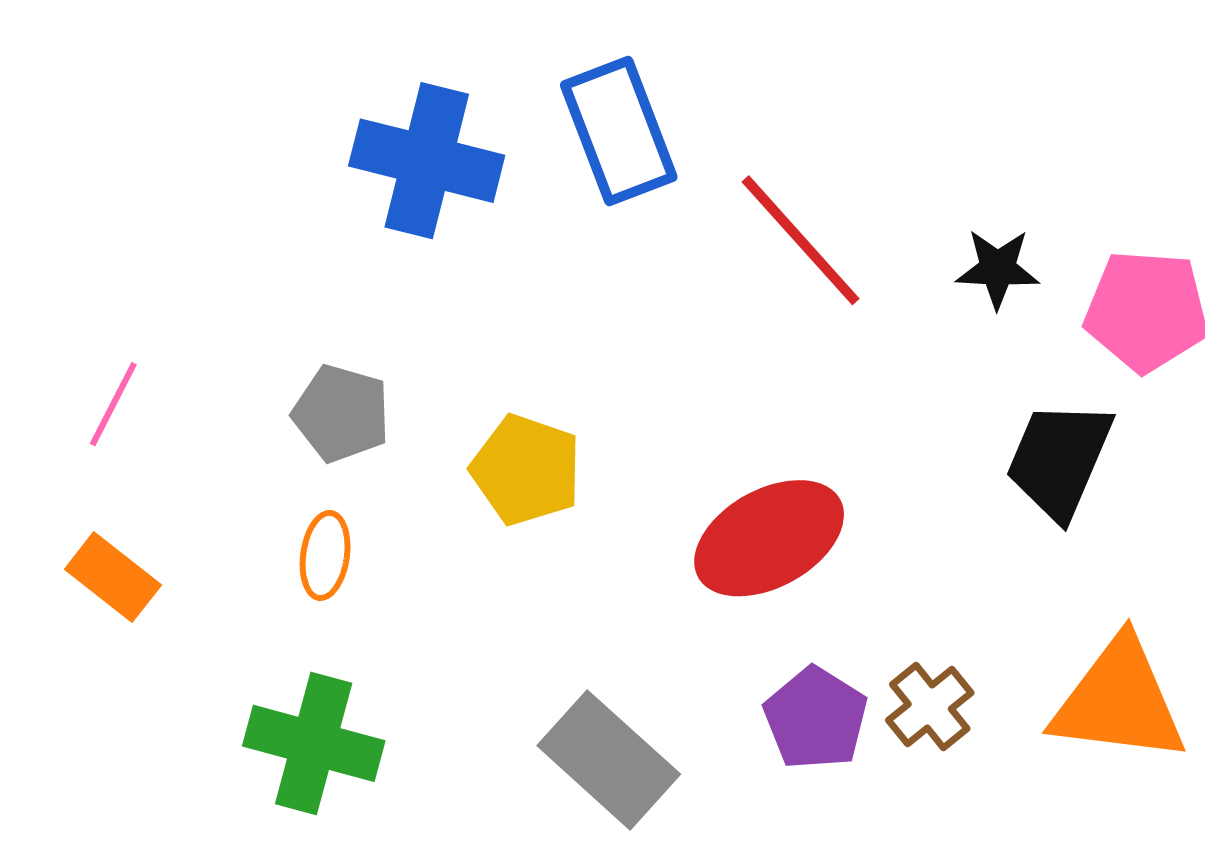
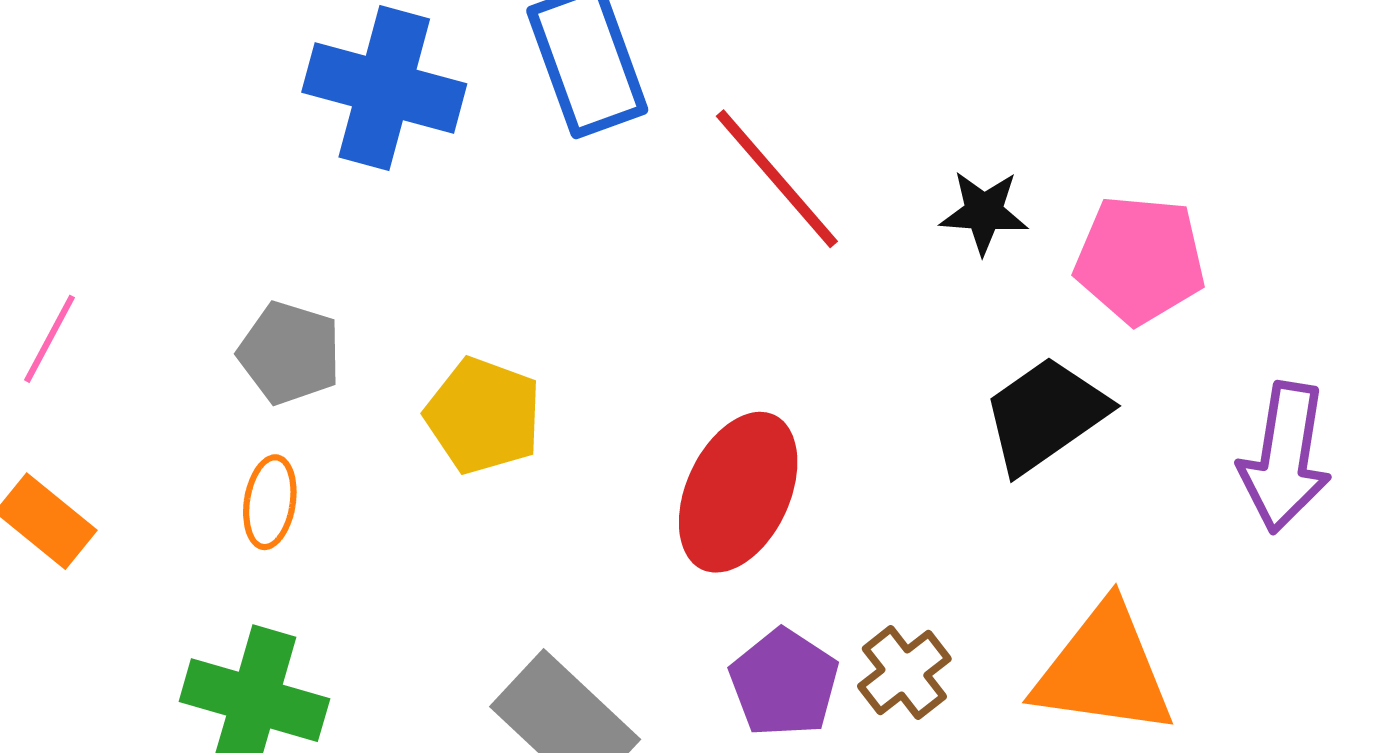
black trapezoid: (1059, 460) -> (1045, 415), turned 31
red ellipse: (769, 538) -> (738, 492), turned -37

